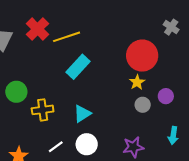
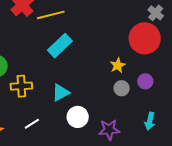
red circle: (142, 56) -> (145, 38), moved
white circle: (87, 144) -> (78, 117), moved

